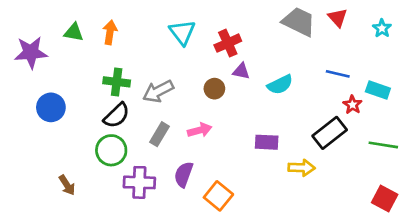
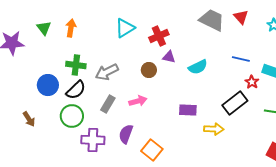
green triangle: (74, 32) -> (44, 28), turned 42
cyan triangle: (182, 32) -> (125, 28), turned 35
blue circle: (51, 107) -> (48, 85), moved
brown arrow: (67, 185) -> (29, 119), moved

